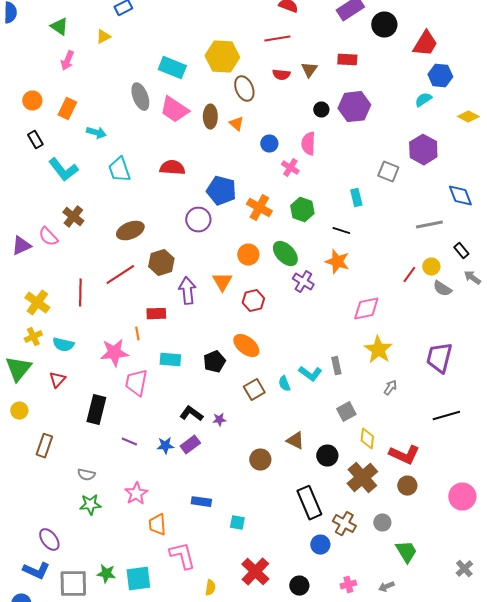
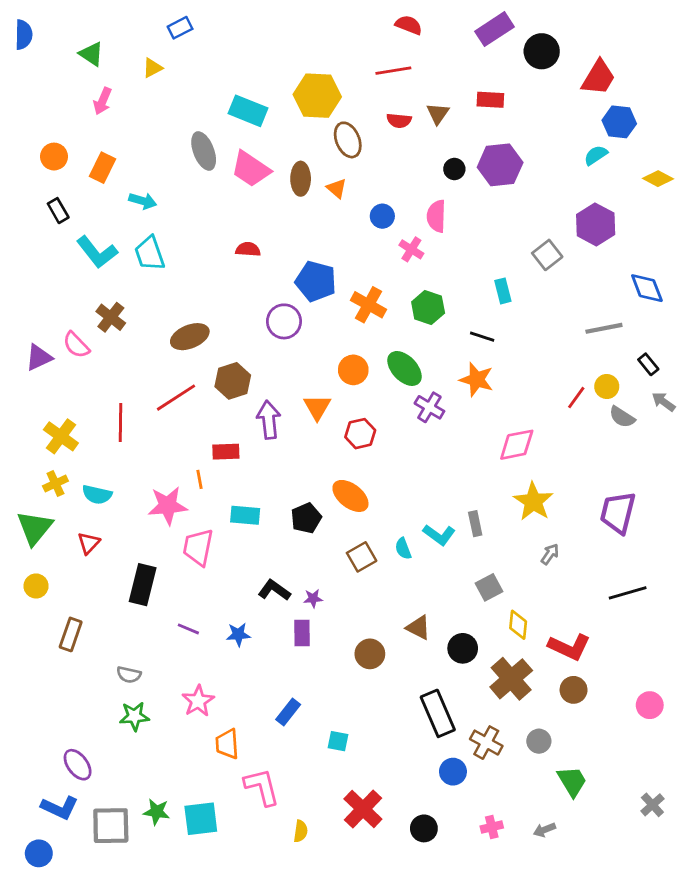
red semicircle: (172, 168) -> (248, 249), size x0.7
cyan trapezoid: (119, 170) -> (150, 254), moved
gray square: (388, 172) -> (547, 255), turned 30
purple rectangle: (190, 445) -> (302, 633), moved, turned -54
pink circle: (462, 497) -> (650, 705), size x0.7
blue rectangle: (201, 502) -> (288, 712), turned -60

